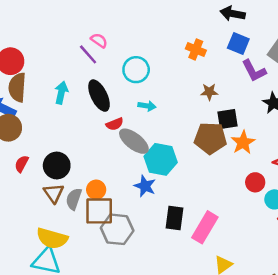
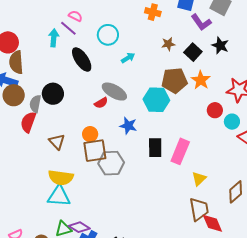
cyan arrow: (61, 93) -> (54, 38), moved
cyan arrow: (147, 106) -> (128, 58), moved, turned -32
black square: (227, 119) -> (193, 52), moved, turned -30
red semicircle: (115, 124) -> (101, 103), moved
cyan hexagon: (161, 159) -> (156, 100), moved
red semicircle: (22, 164) -> (28, 122), size x1.5
black circle: (57, 166) -> (53, 94), moved
gray semicircle: (74, 199) -> (35, 104), moved

